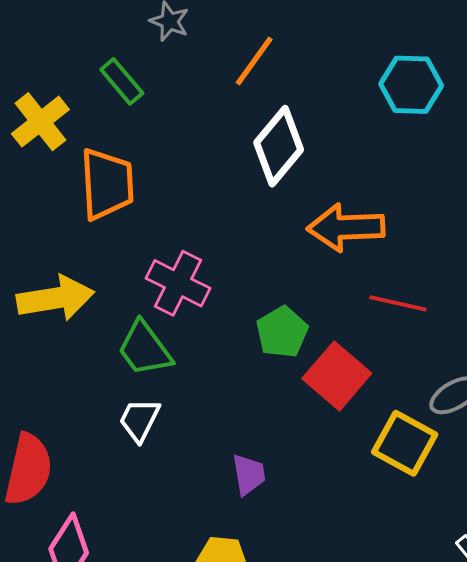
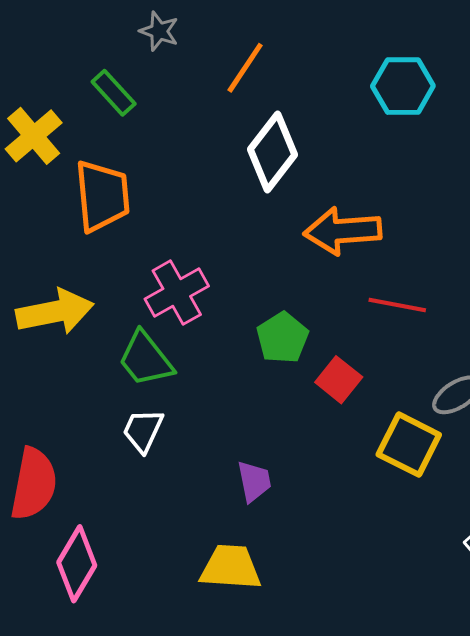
pink cross: (178, 283) -> (177, 293), turned 36
red square: (337, 376) -> (339, 380), size x0.7

